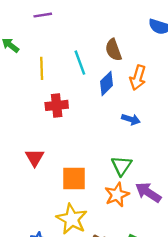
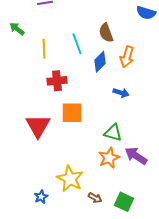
red triangle: (35, 158) -> (38, 126), size x1.5
green triangle: (122, 166) -> (113, 133), turned -48
orange square: (74, 178) -> (72, 113), moved

